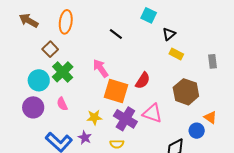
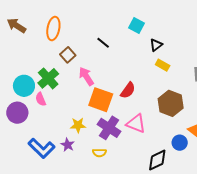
brown square: (50, 49) -> (68, 55), moved
pink semicircle: (62, 104) -> (41, 99), moved

